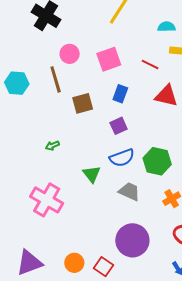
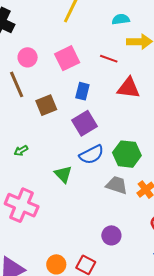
purple square: (119, 126) -> (85, 123), size x1.4
gray trapezoid: (129, 191) -> (117, 185), moved
purple circle: (132, 240) -> (111, 235), size x0.6

